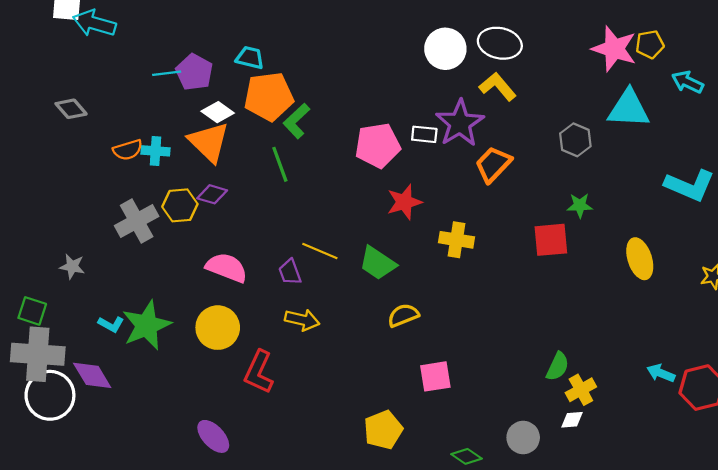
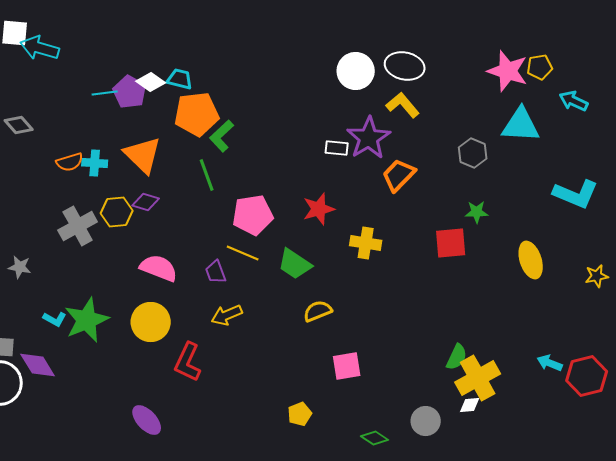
white diamond: (218, 112) -> (151, 82), moved
pink pentagon: (378, 145) -> (253, 215), moved
yellow arrow: (302, 320) -> (227, 315), turned 144
yellow cross: (581, 390) -> (478, 378), size x1.6
yellow pentagon: (383, 430) -> (300, 414), size x0.7

